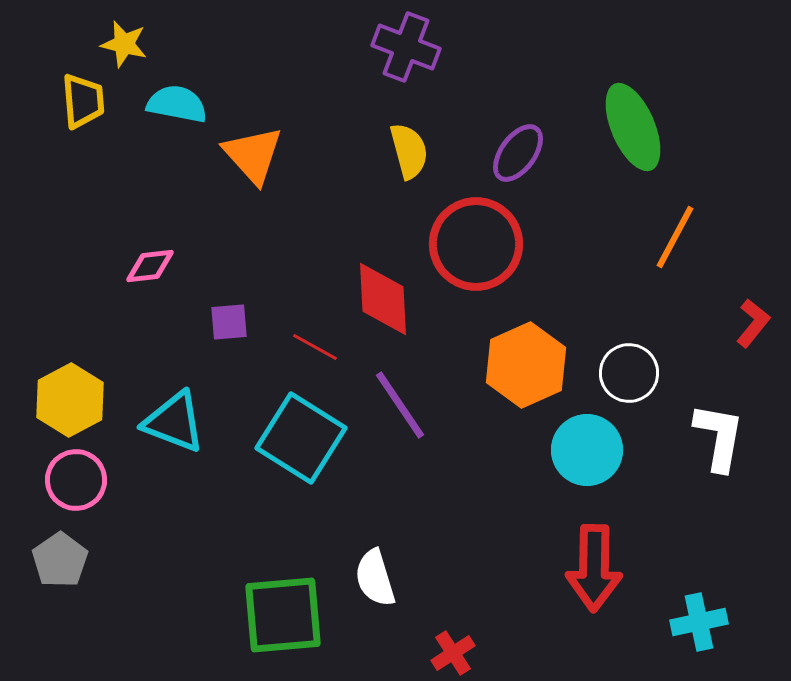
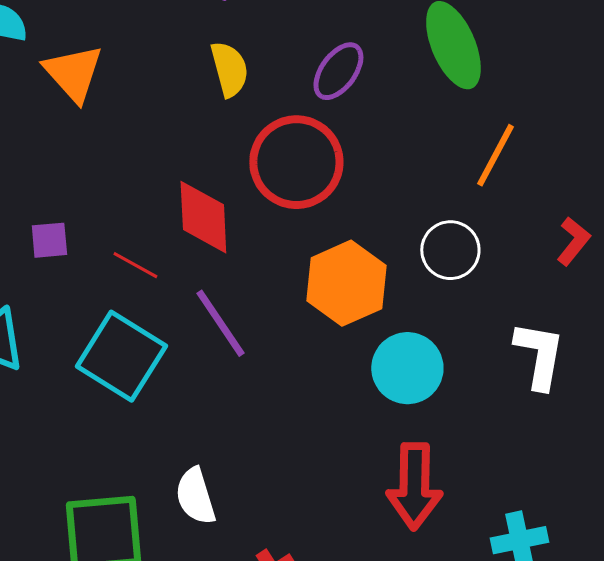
white circle: (629, 373) -> (450, 250), moved

